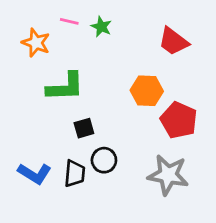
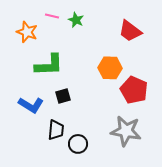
black circle: (104, 160) -> (78, 144), moved
blue L-shape: (35, 174) -> (31, 105), moved

